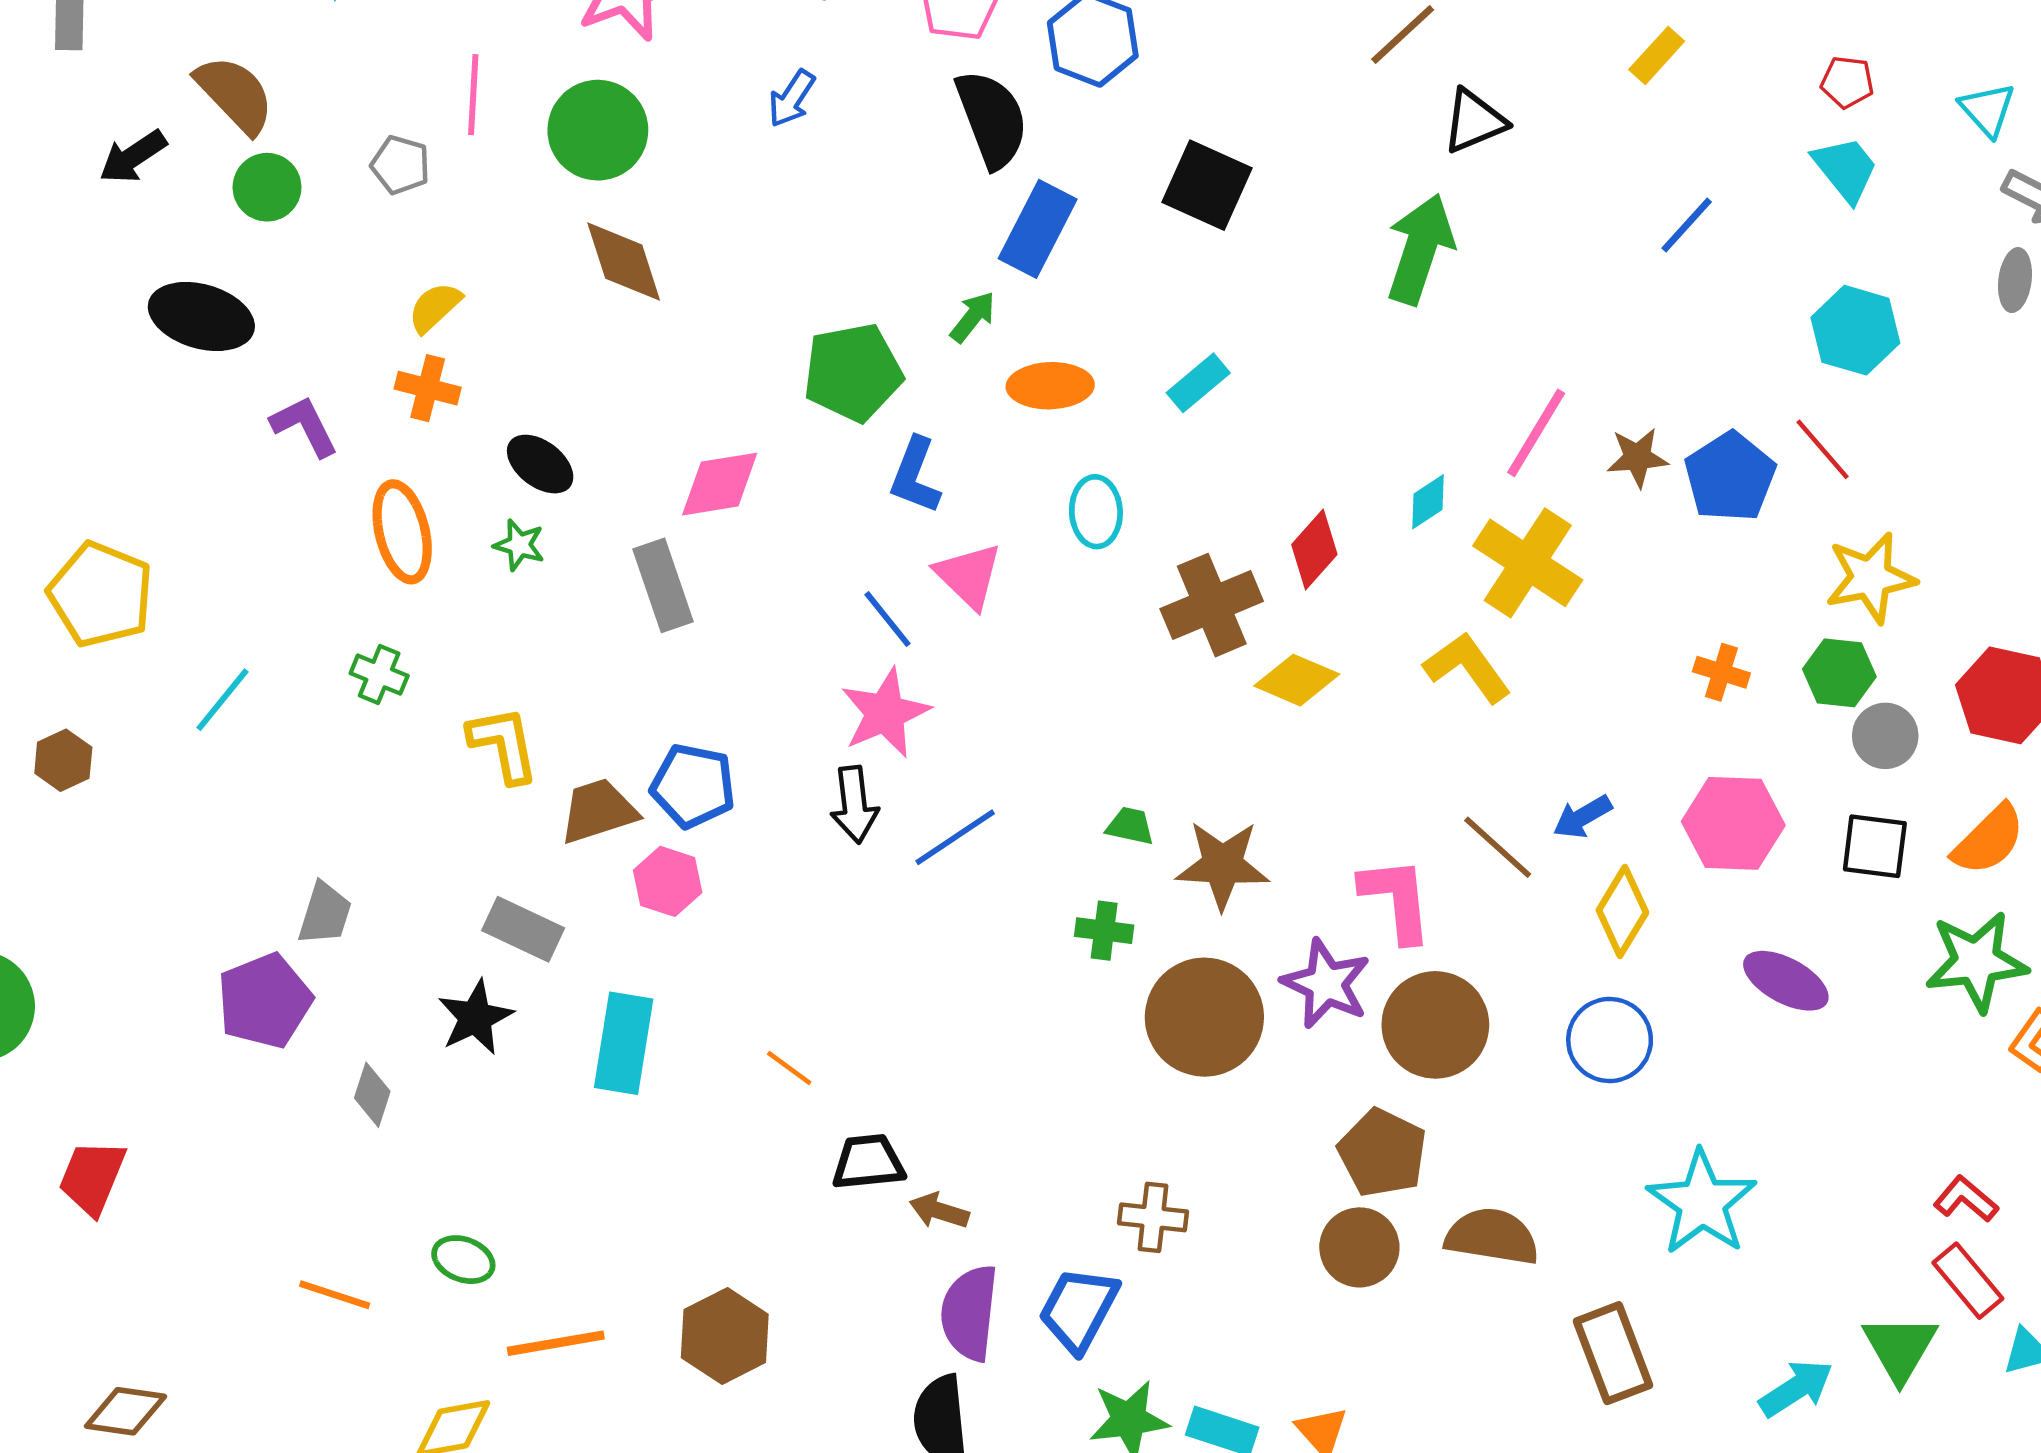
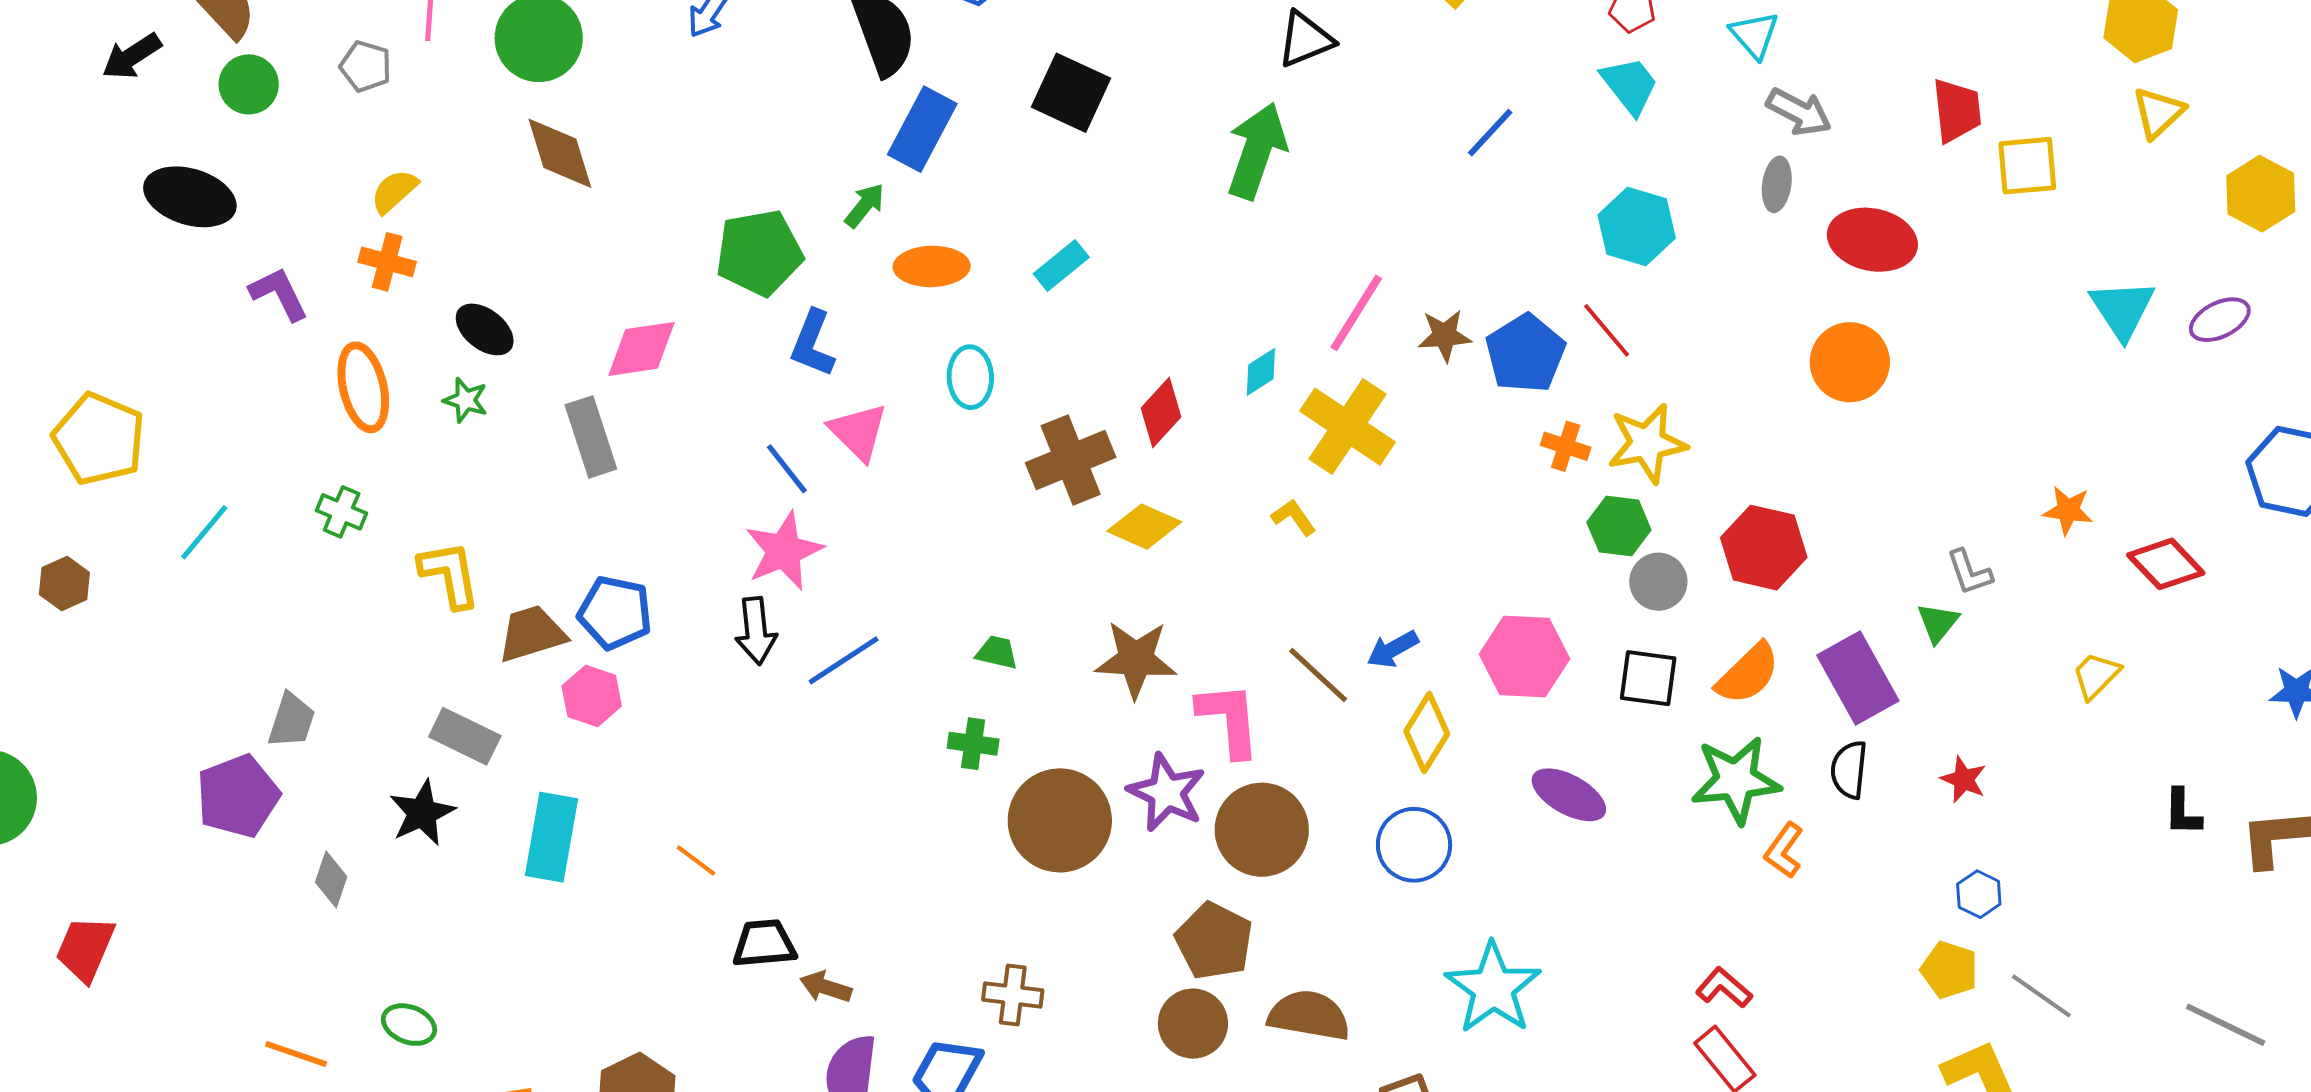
yellow L-shape: (1467, 667) -> (1294, 517), size x0.6
orange cross: (1721, 672) -> (1566, 446), moved
brown star: (1222, 865) -> (1136, 659), moved

